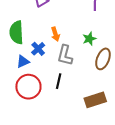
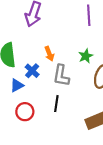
red circle: (28, 87) -> (25, 112), size x0.7

